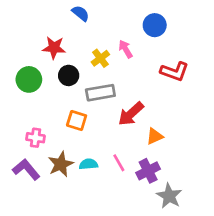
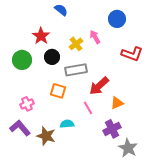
red star: (54, 48) -> (41, 36), turned 30
pink cross: (36, 138) -> (27, 104), turned -32
pink line: (119, 163) -> (88, 108), moved
brown star: (61, 164) -> (46, 136), moved, turned -30

